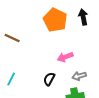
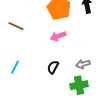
pink arrow: (65, 57) -> (58, 36), moved

